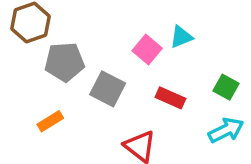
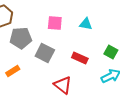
cyan triangle: (181, 37) -> (86, 24), turned 32
pink square: (147, 49) -> (55, 23), moved, turned -35

